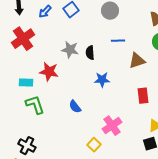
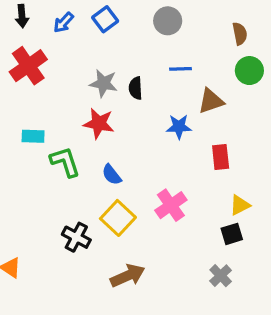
red star: (49, 72) -> (99, 123), moved
blue star: (102, 80) -> (179, 127), moved
green L-shape: (35, 105) -> (65, 162), moved
yellow square: (94, 145) -> (118, 218), moved, size x1.5
black cross: (27, 146) -> (76, 237), moved

